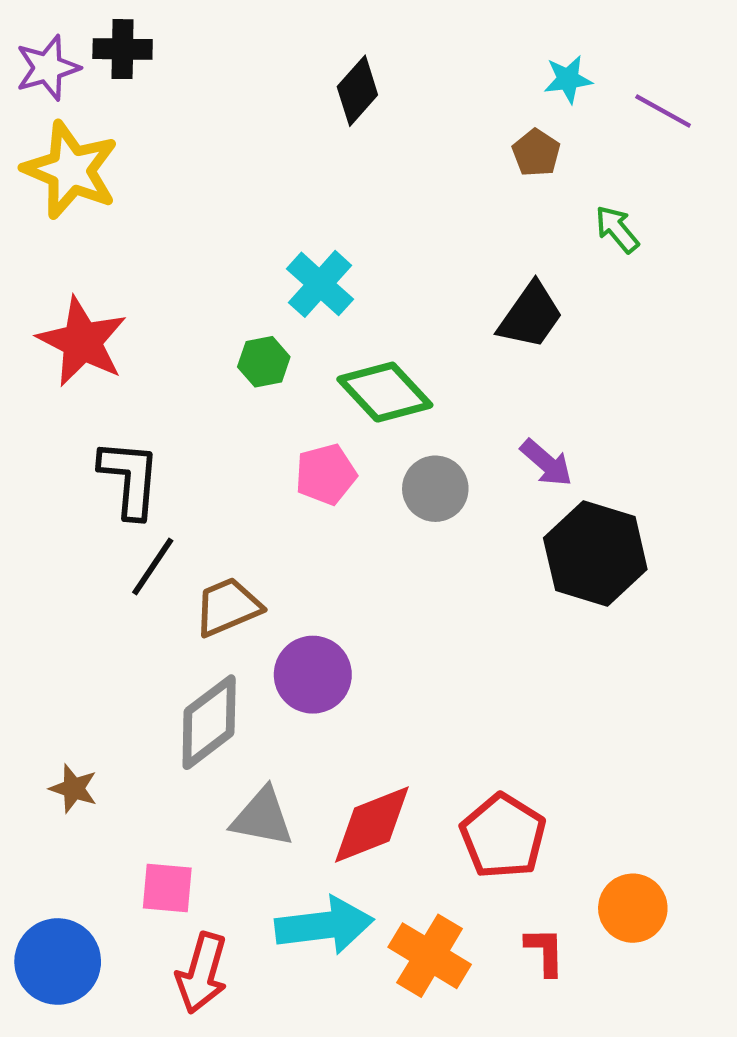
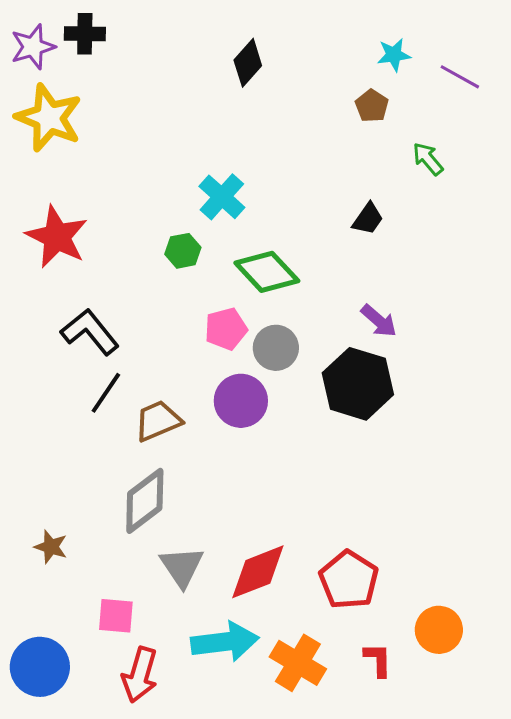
black trapezoid: (530, 316) -> (368, 219), size x0.7
black L-shape: (130, 479) -> (90, 332), turned -44
gray circle: (435, 489) -> (276, 348), moved
black hexagon: (595, 554) -> (358, 384), moved
purple circle: (313, 675) -> (241, 401), moved
gray triangle: (262, 817) -> (182, 567), turned 45

